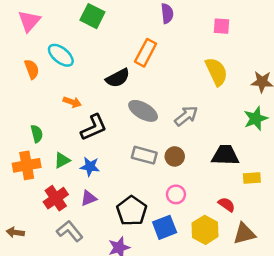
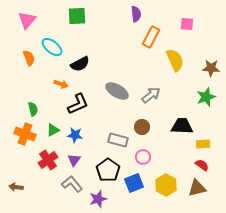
green square: (92, 16) -> (77, 16), turned -30
pink square: (222, 26) -> (187, 24), moved
orange rectangle: (146, 53) -> (151, 37), moved
black semicircle: (118, 78) -> (80, 64), moved
gray rectangle: (144, 155) -> (118, 140), moved
orange cross: (27, 165) -> (25, 134), turned 30
purple triangle: (89, 198) -> (74, 160), turned -32
red semicircle: (227, 205) -> (202, 165), moved
gray L-shape: (70, 231) -> (72, 184), moved

